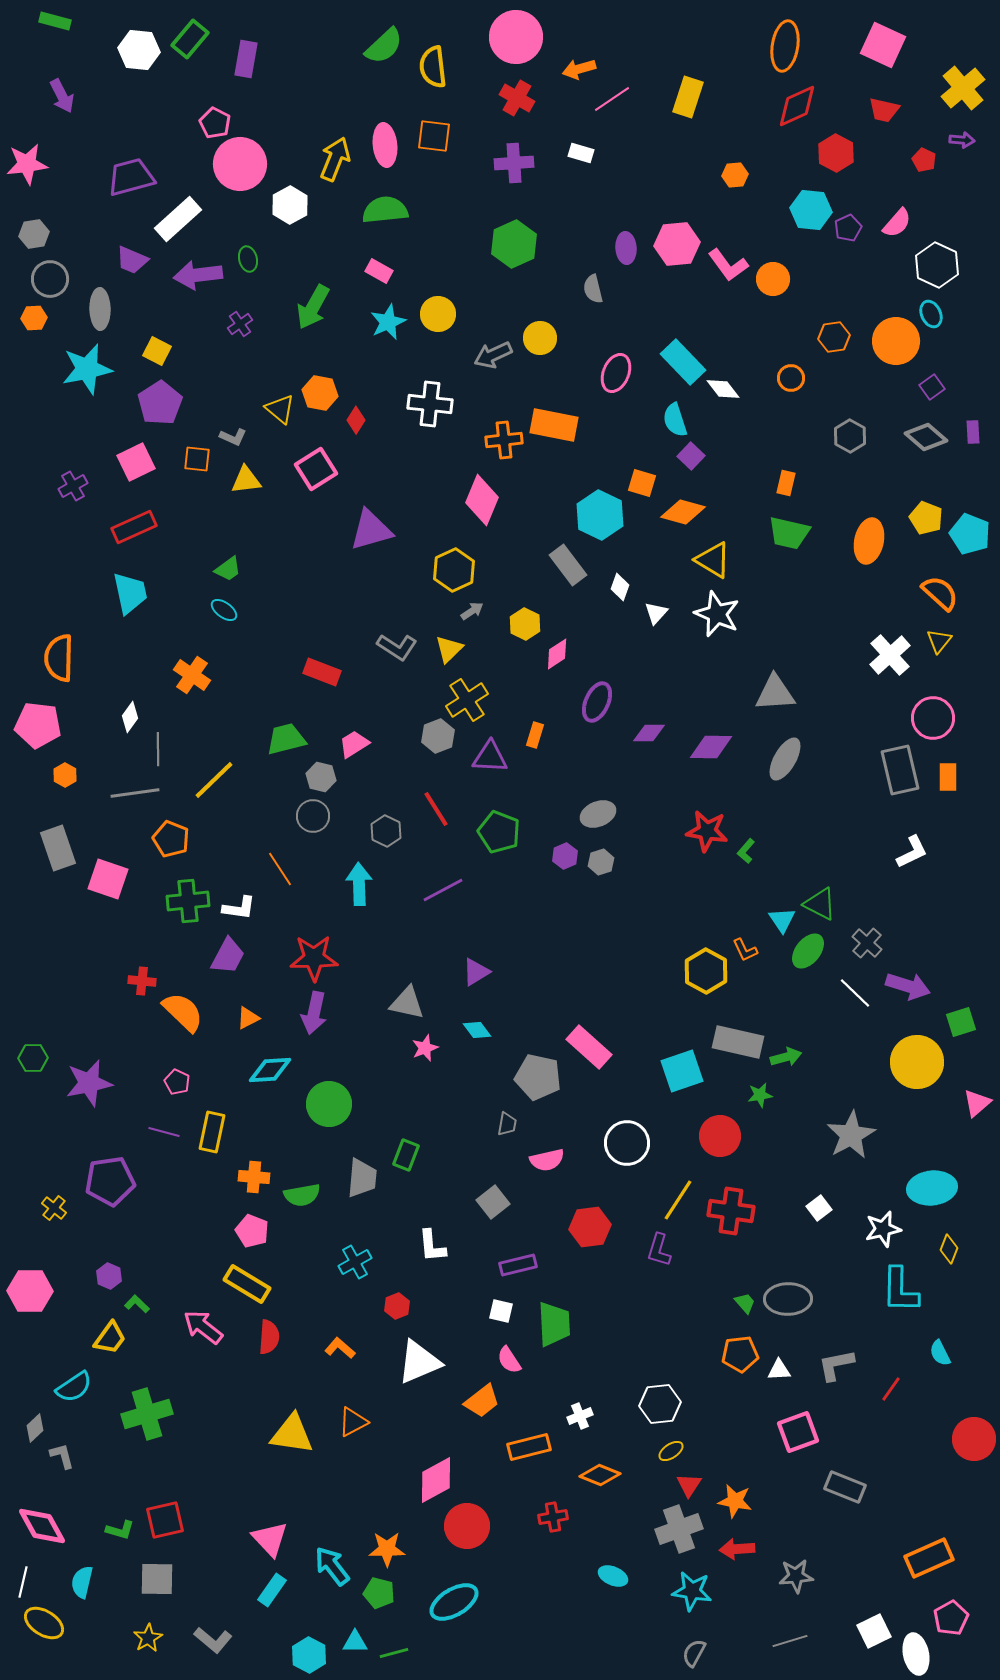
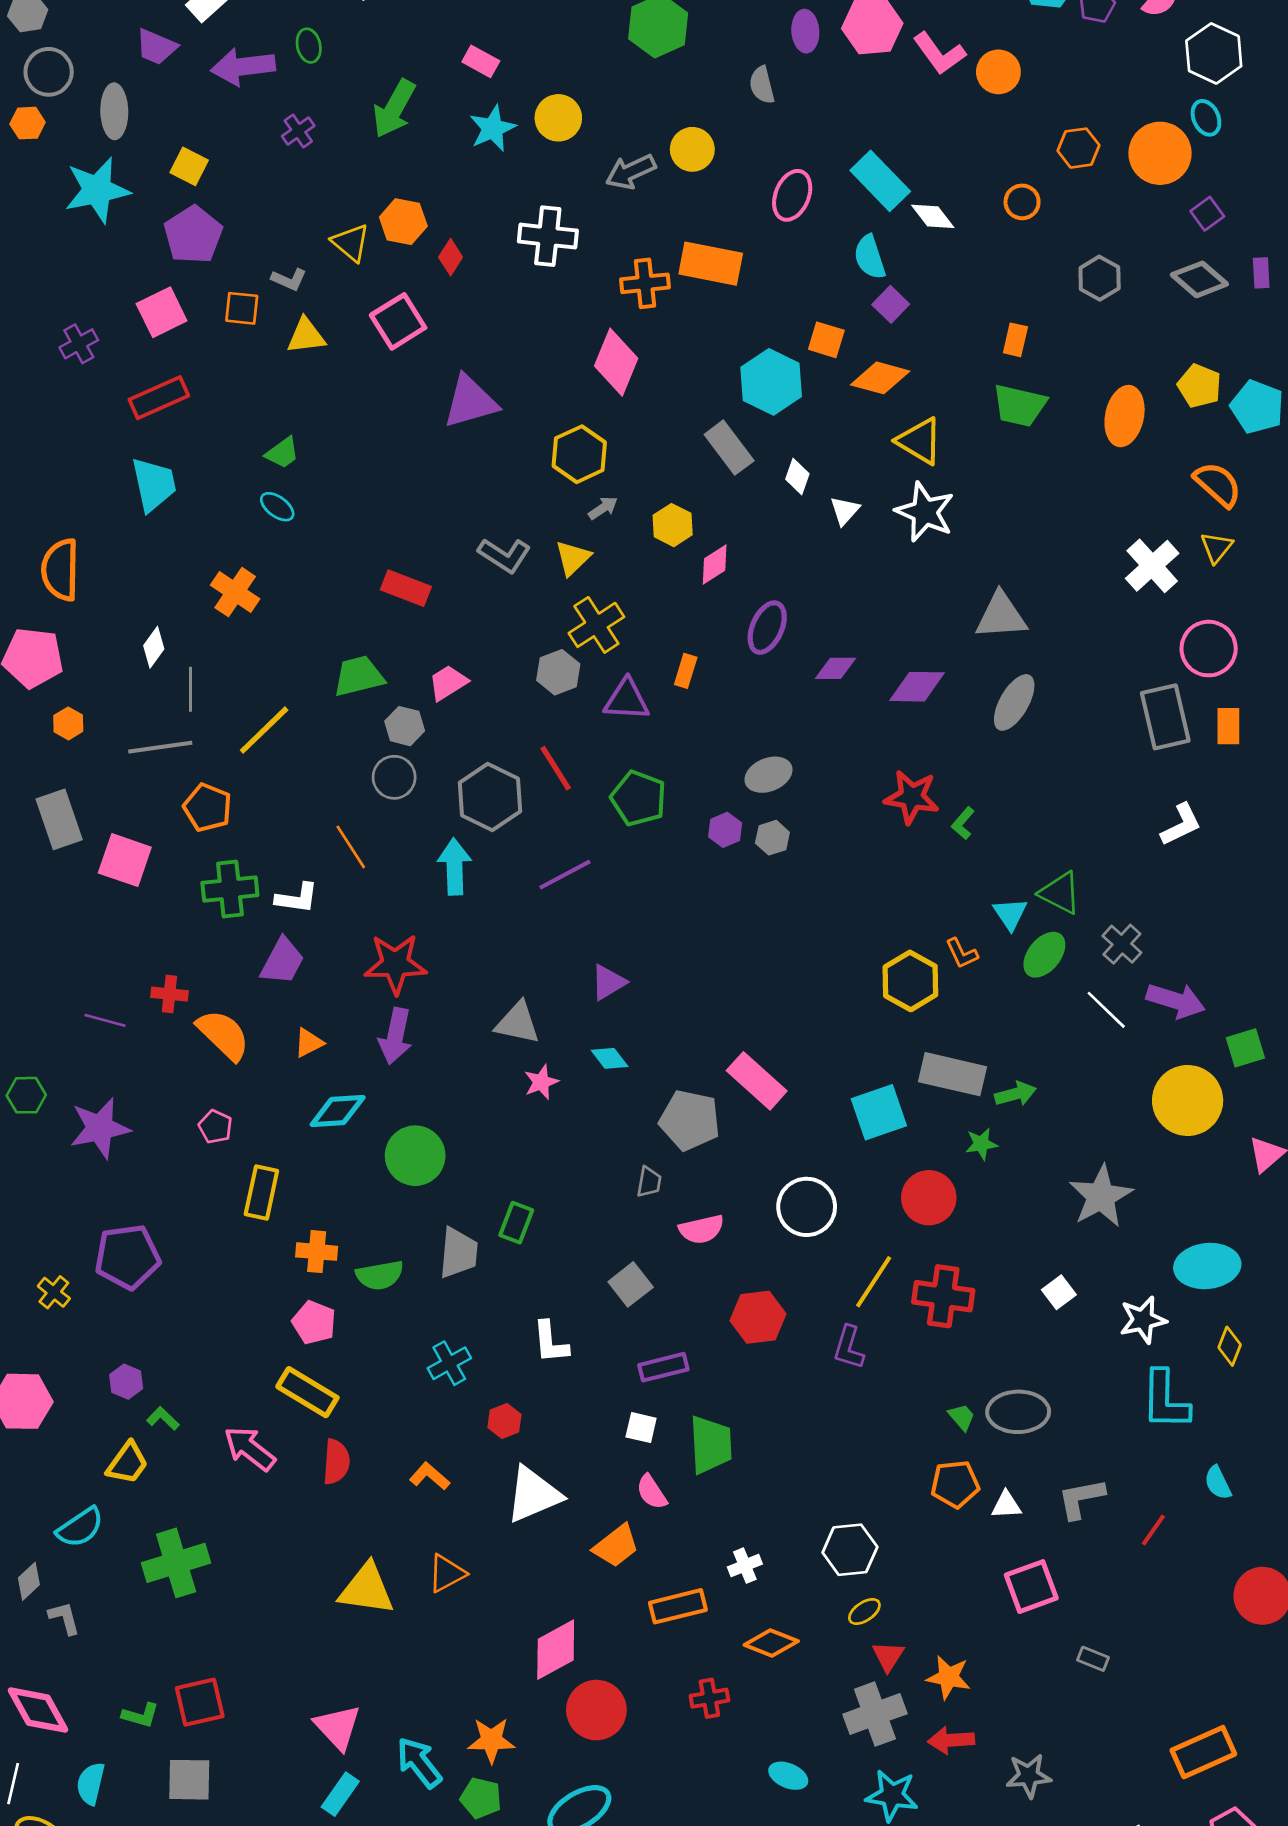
gray hexagon: (386, 831) -> (490, 797), size x1.6
purple line: (164, 1132) -> (105, 1020), moved
gray rectangle: (845, 1487) -> (1093, 1659), size x0.6

